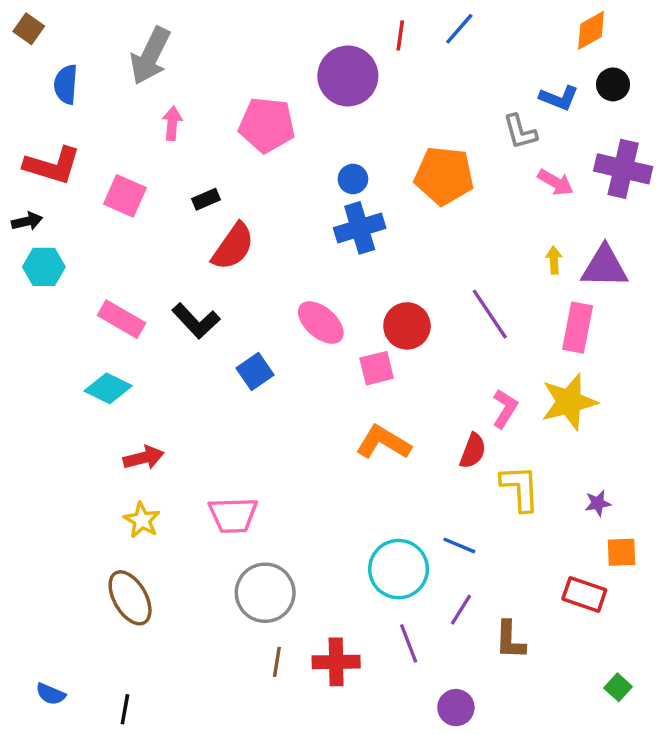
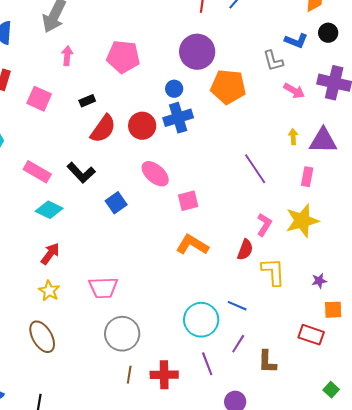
purple circle: (348, 76) -> (197, 52), moved
red circle: (407, 326) -> (142, 126), moved
pink rectangle: (578, 328) -> (307, 177), size x0.7
cyan diamond: (108, 388) -> (49, 210), moved
red arrow: (144, 458) -> (50, 254), turned -40

